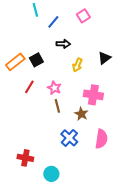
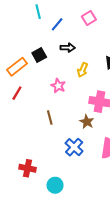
black square: (36, 60) -> (39, 55), moved
red line: (29, 87) -> (17, 93), moved
pink star: (54, 88) -> (58, 86), moved
brown line: (57, 106) -> (50, 117), moved

